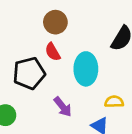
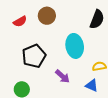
red semicircle: (53, 52) -> (20, 21), moved, turned -80

